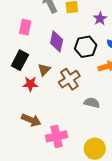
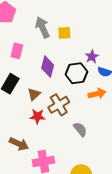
purple star: (100, 19) -> (92, 57), moved
red star: (30, 84) -> (37, 116), moved
gray semicircle: (92, 103) -> (80, 129), turned 35

